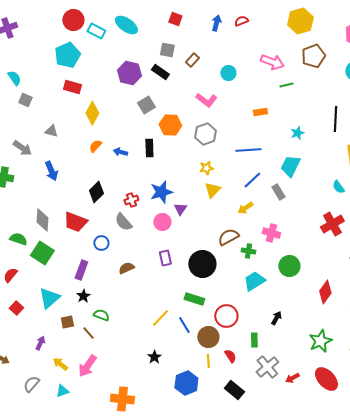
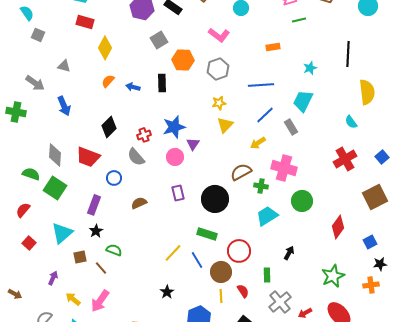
pink cross: (271, 233) -> (284, 168), size x1.4

